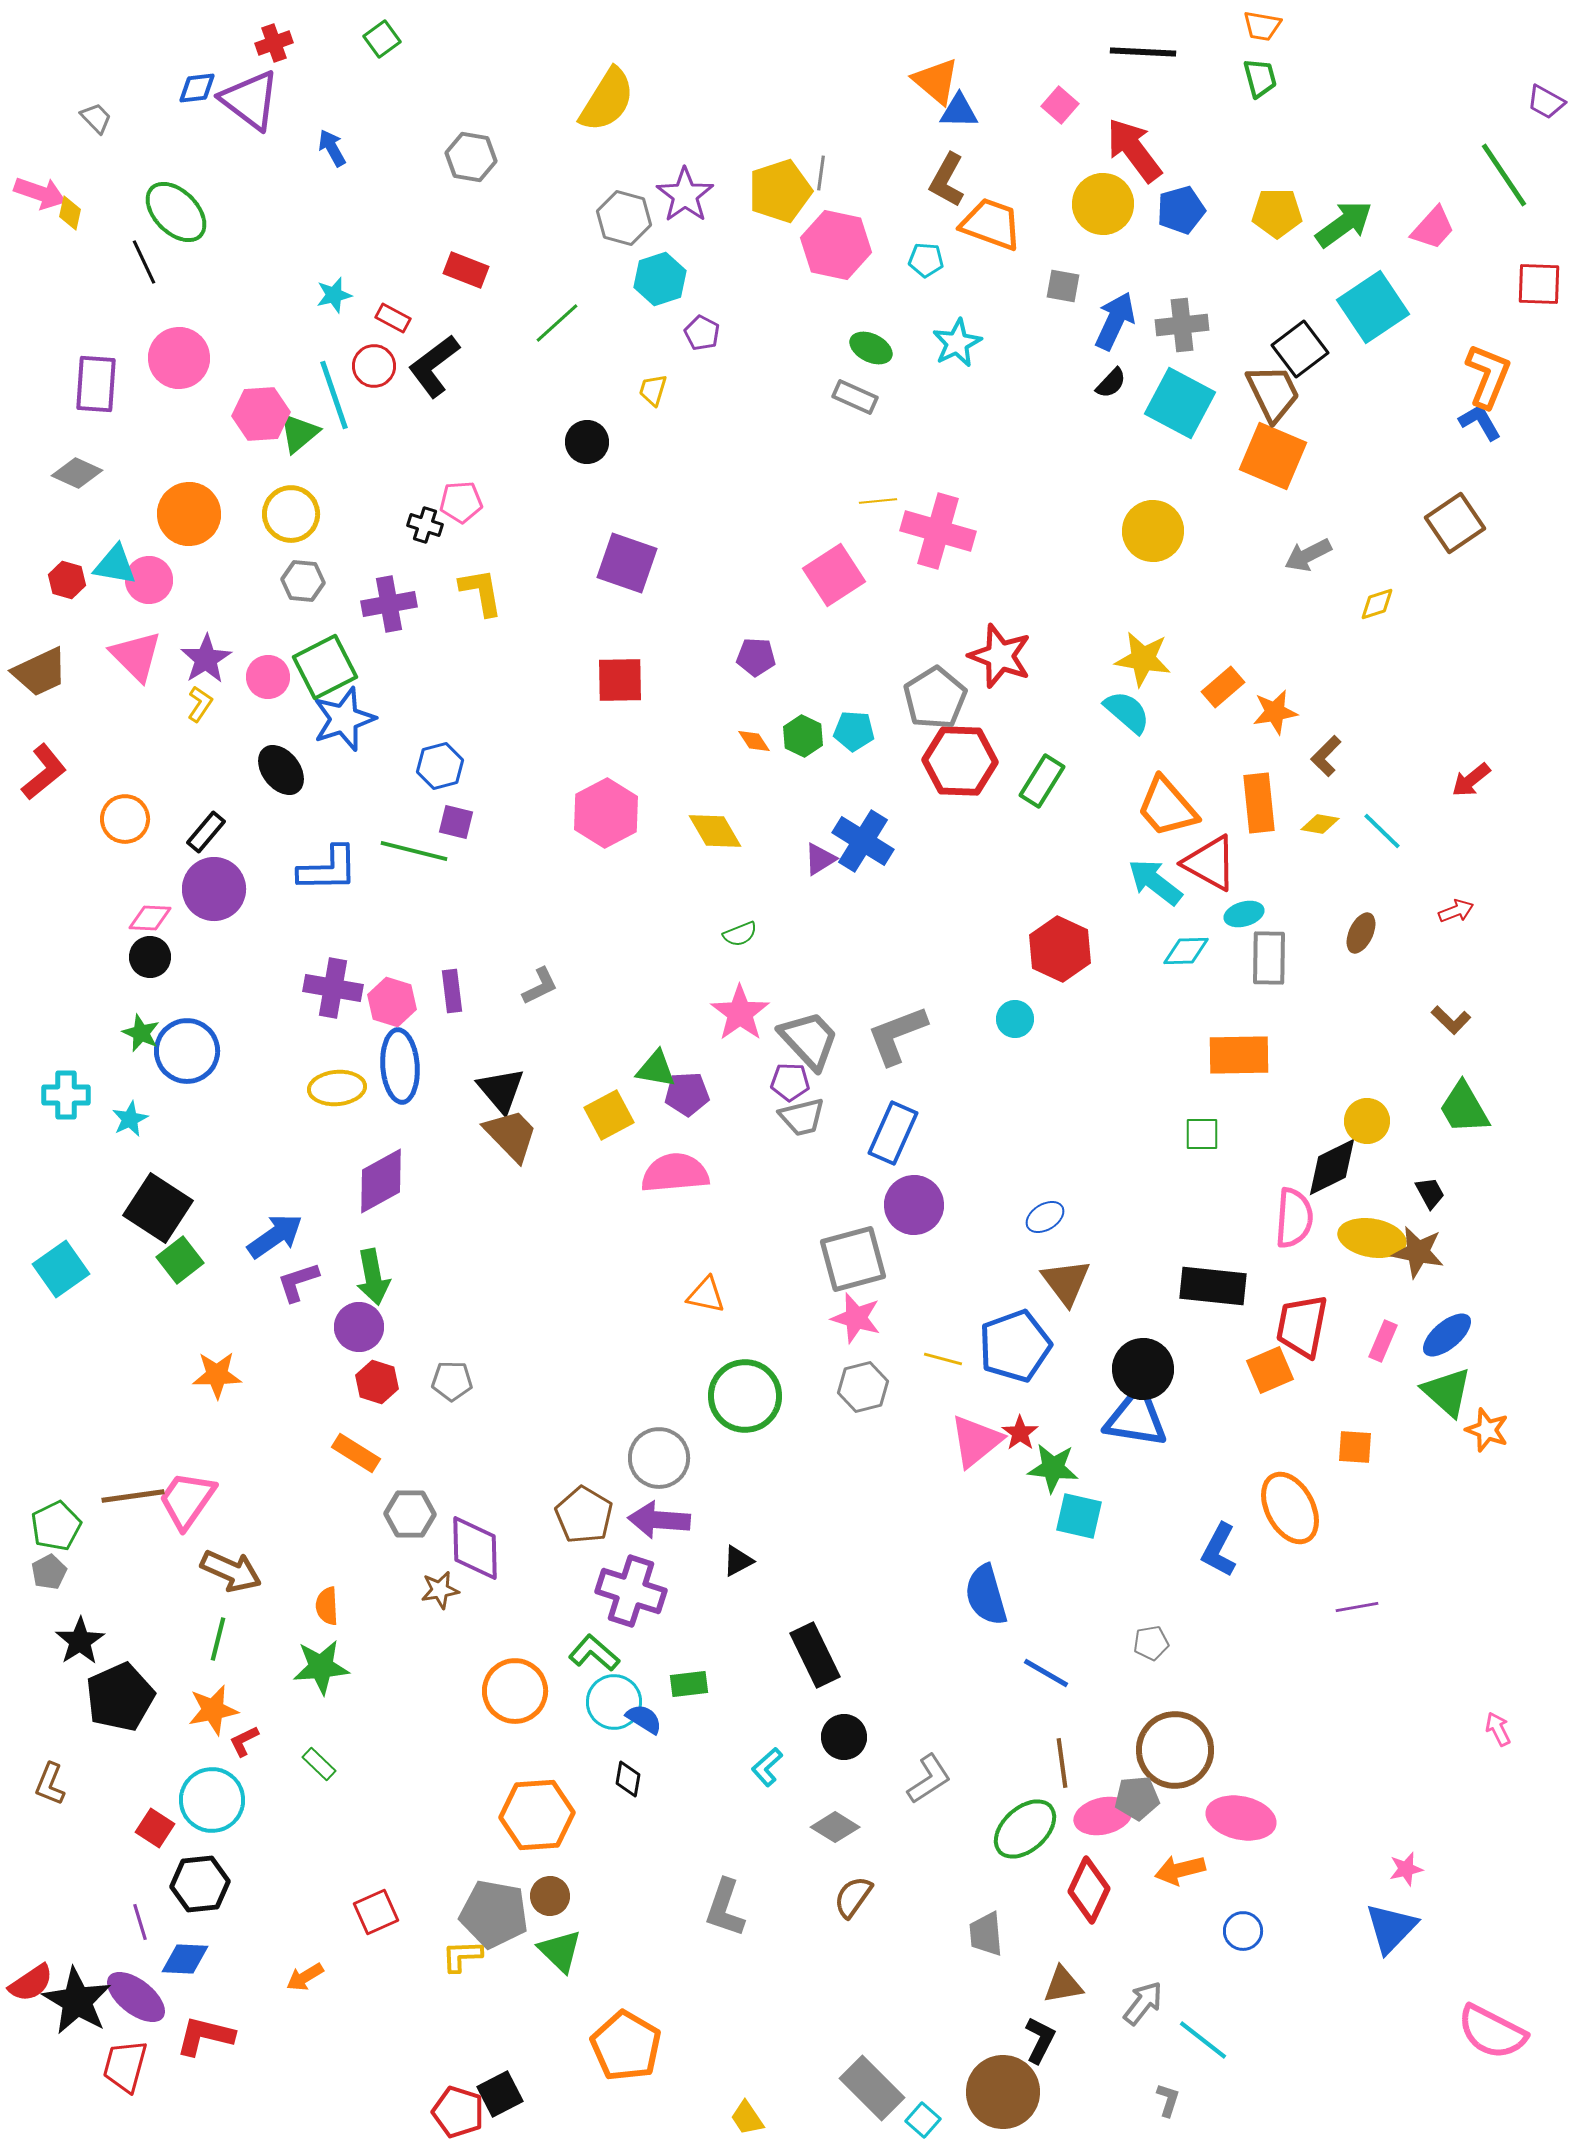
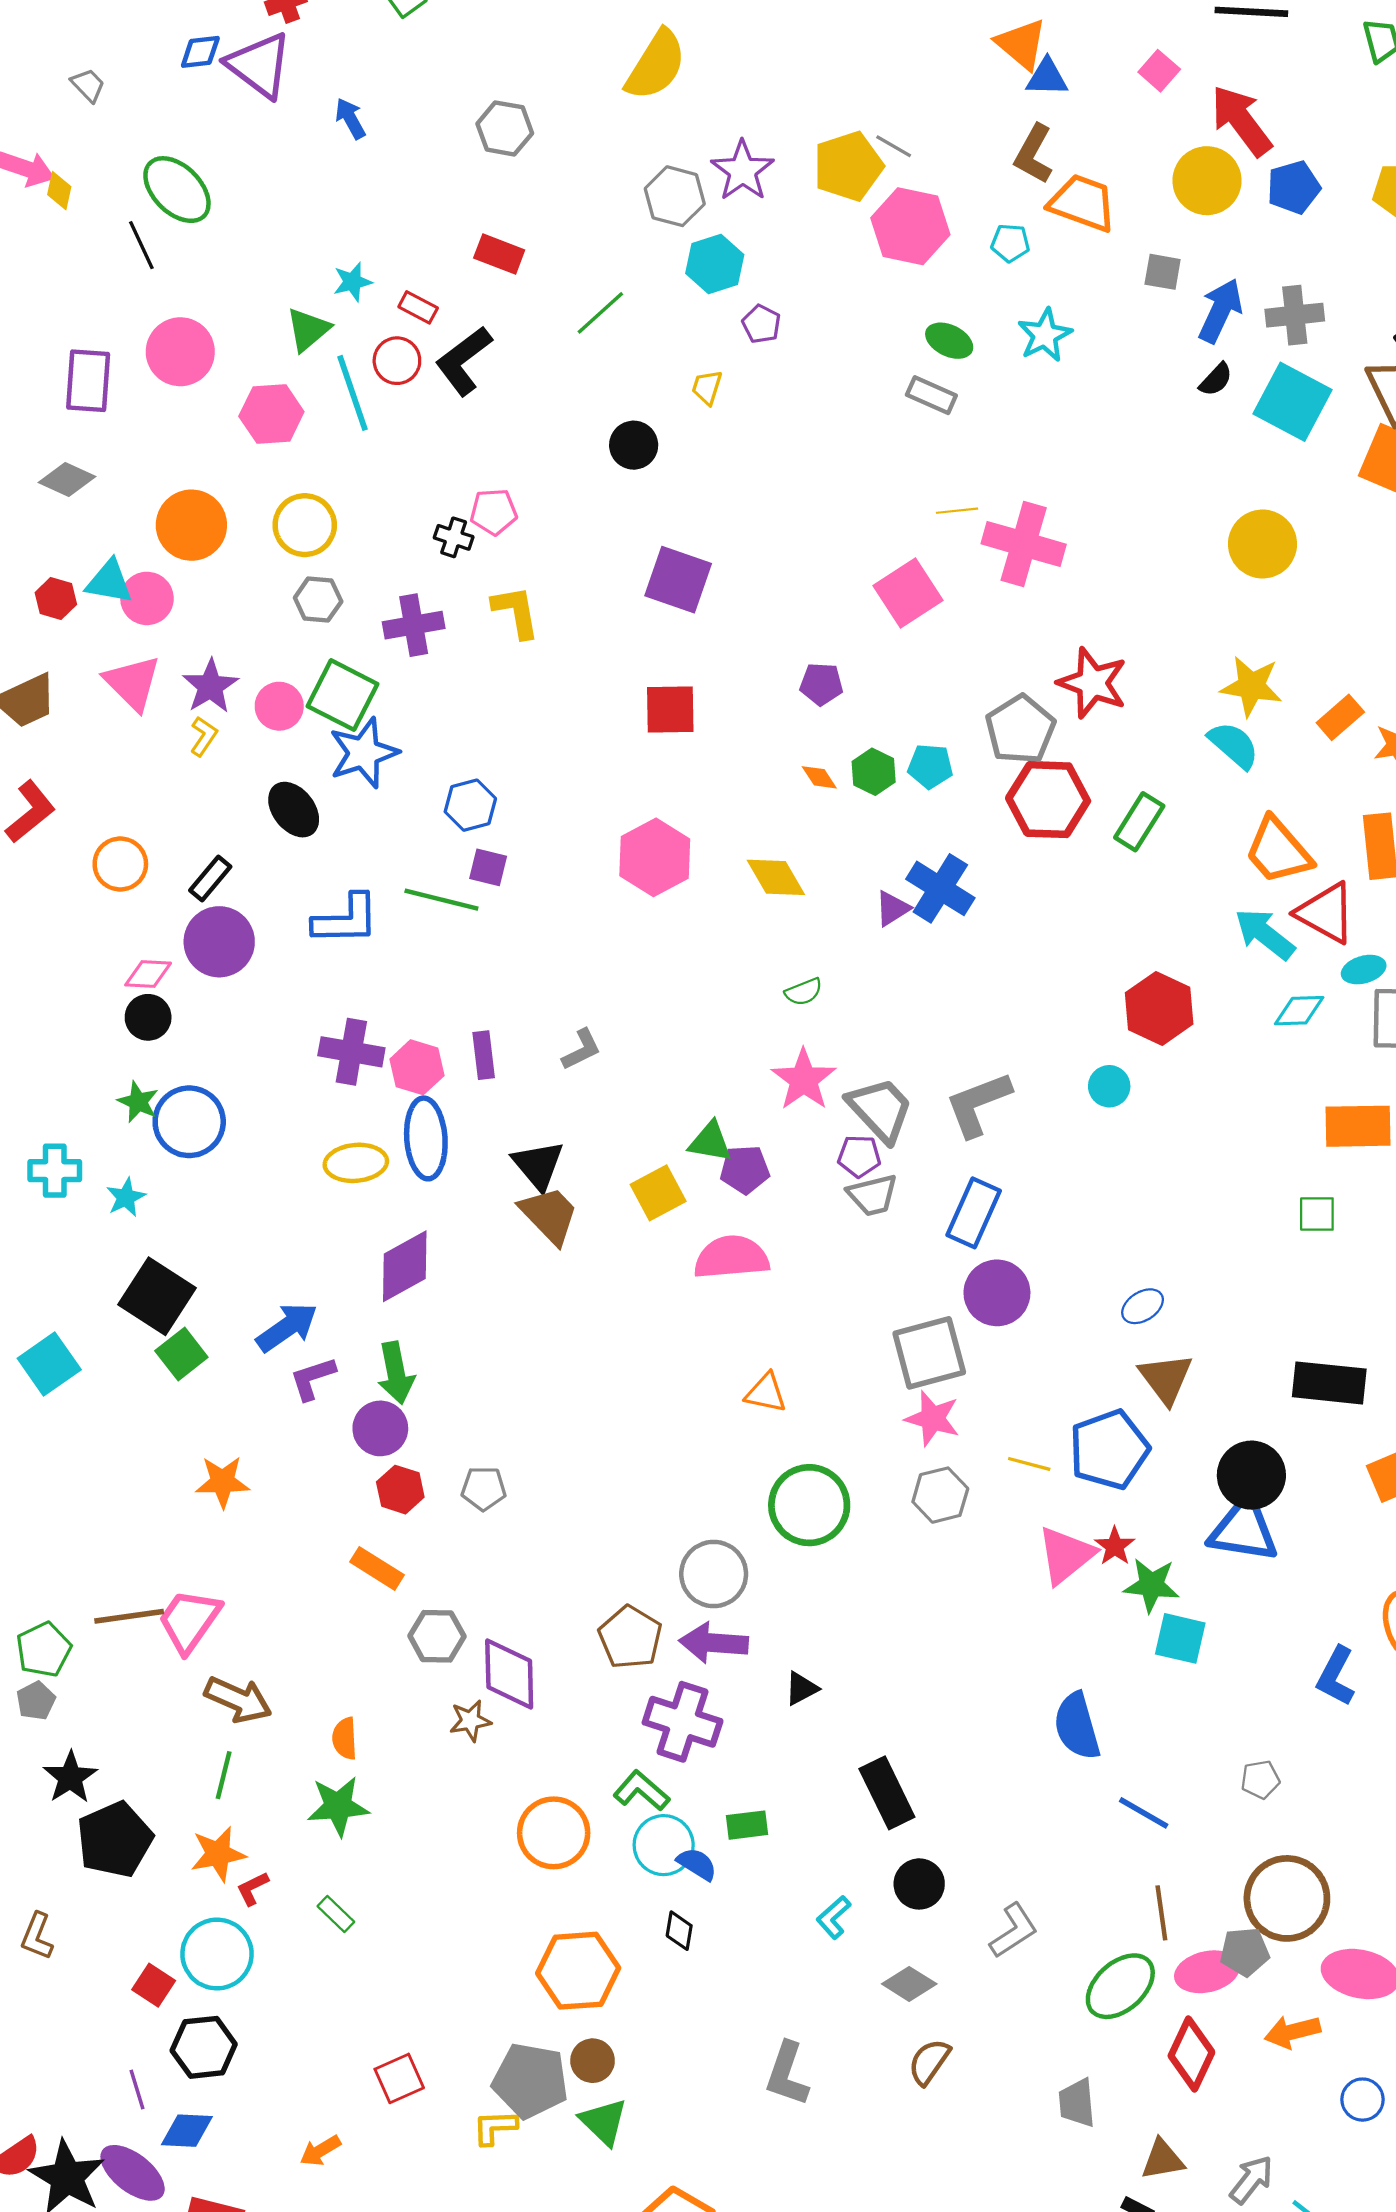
gray line: (821, 173) -> (894, 146), turned -68
green triangle: (299, 433) -> (308, 330), moved
green square: (325, 667) -> (343, 695), turned -36

